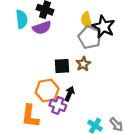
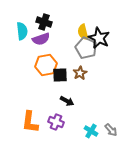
orange hexagon: (47, 91) -> (46, 65), moved
black arrow: (70, 94) -> (67, 101), turned 96
purple cross: (58, 105) -> (56, 122), moved

